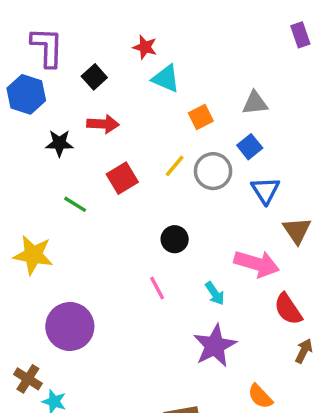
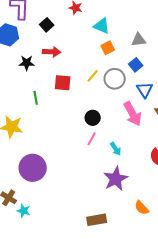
cyan triangle: (166, 79) -> (102, 26), moved
red square: (122, 178) -> (63, 83), turned 36
green line: (75, 204) -> (36, 98), turned 48
pink arrow: (257, 264) -> (133, 114), moved, turned 45
pink line: (157, 288) -> (92, 139), moved, turned 56

